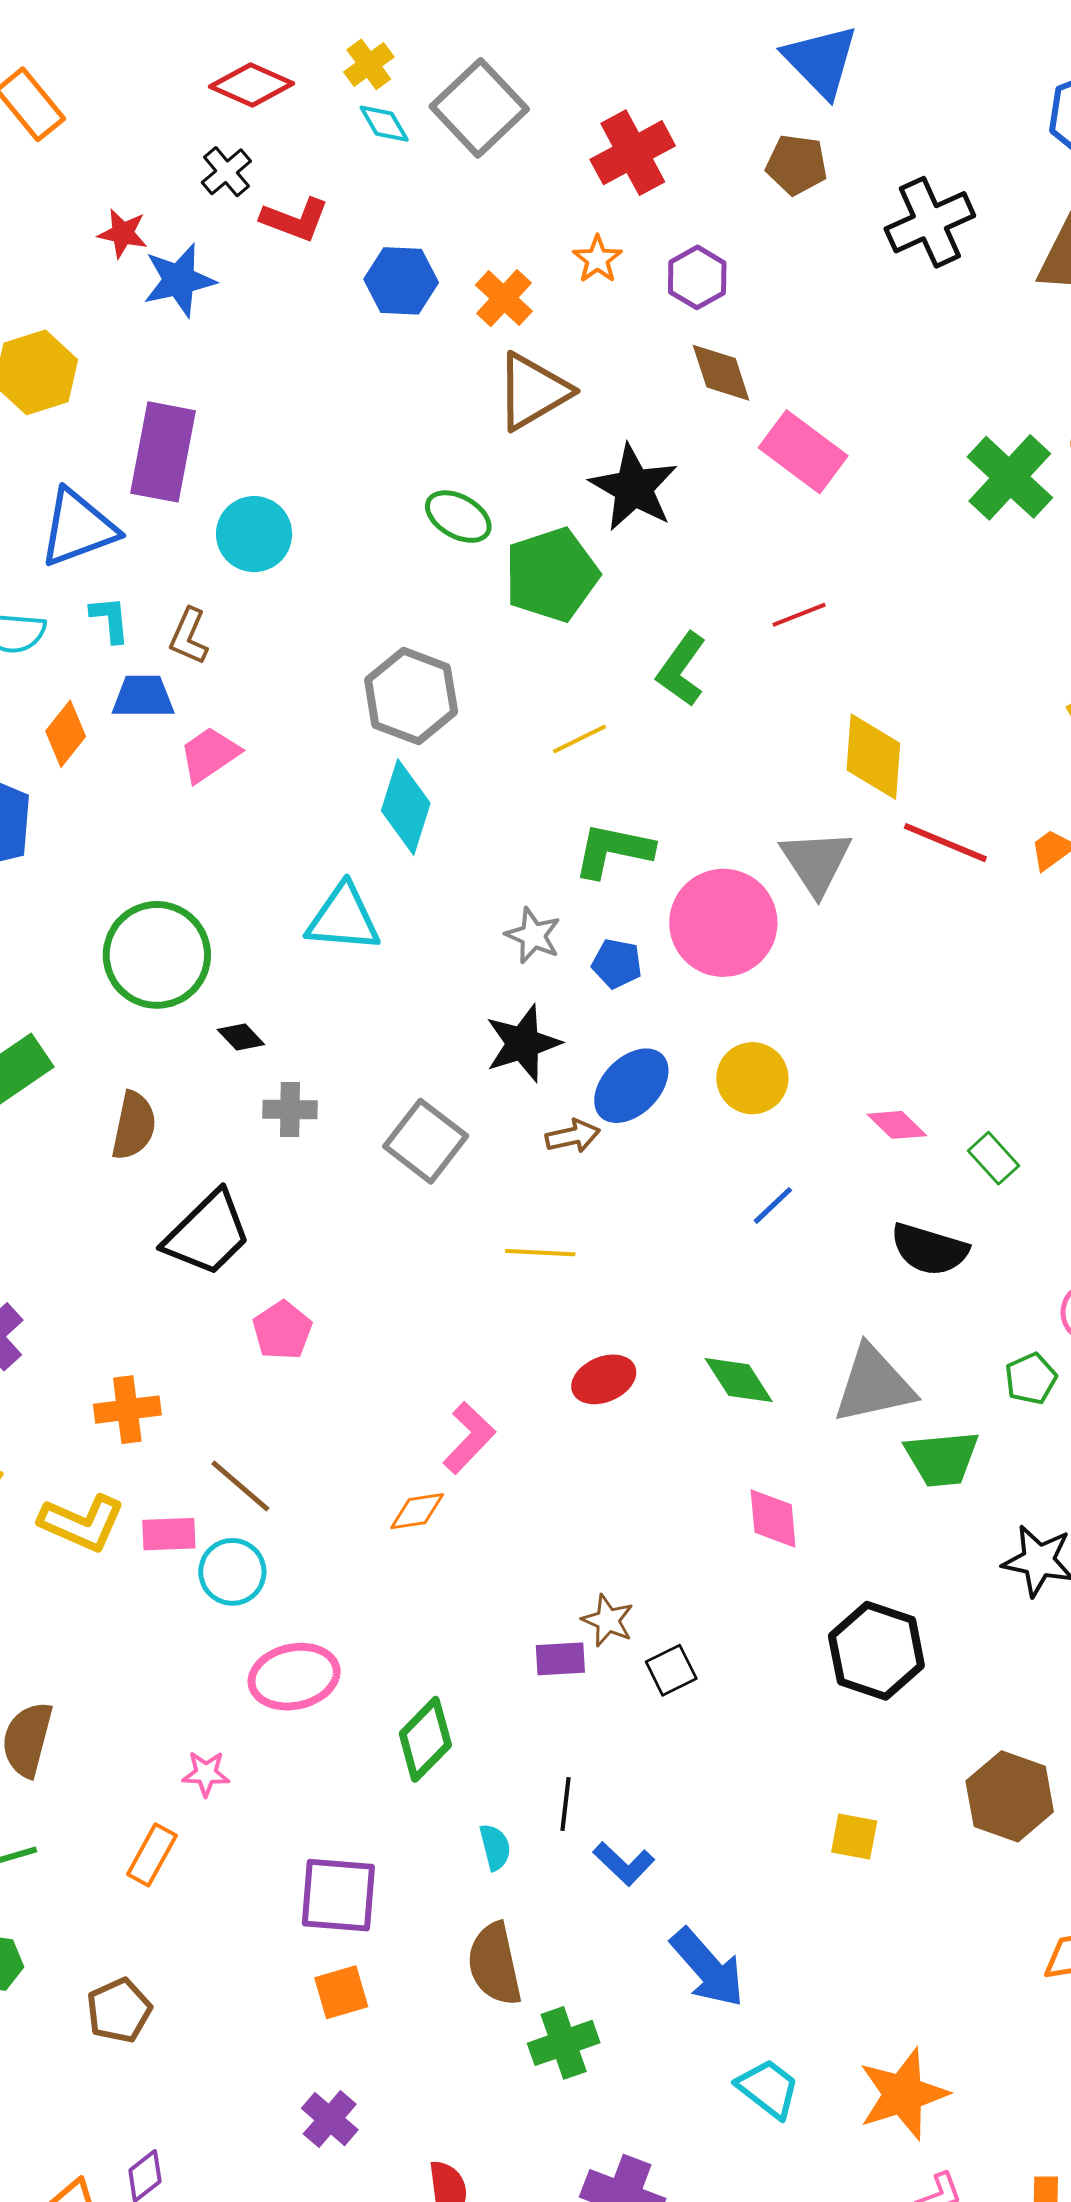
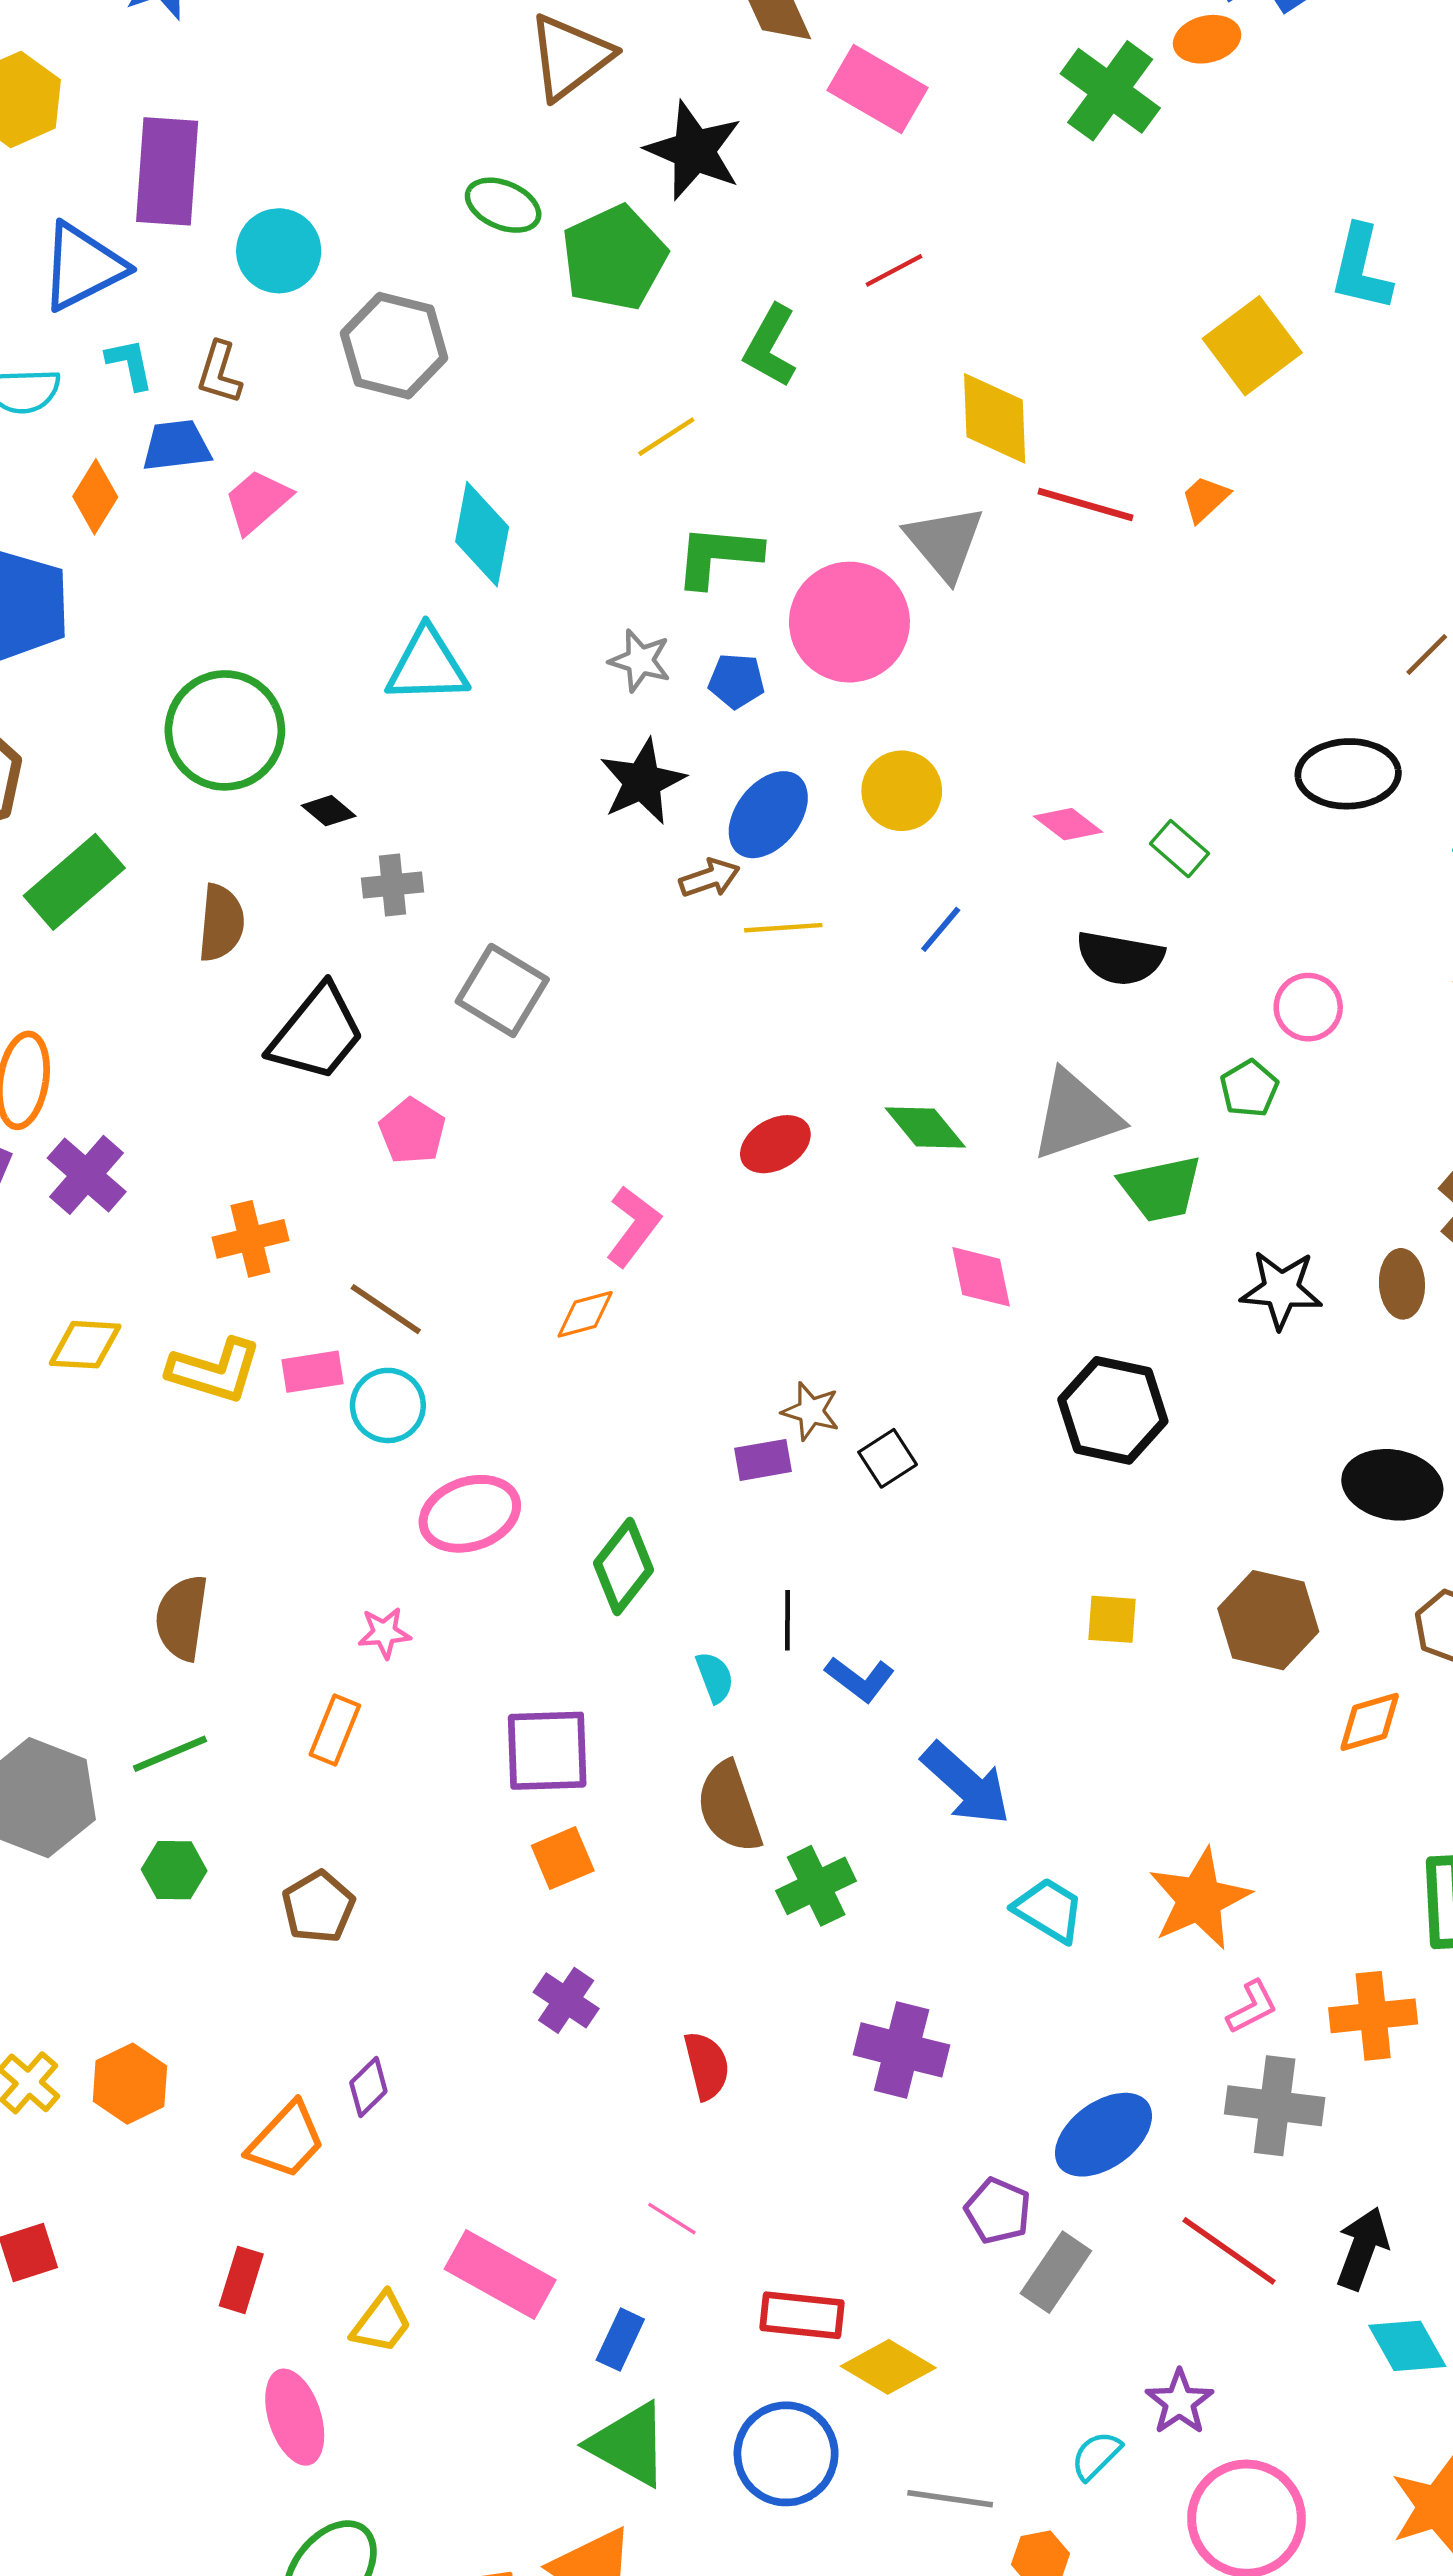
gray hexagon: (411, 696) -> (394, 346), moved
gray square: (426, 1141) -> (502, 990), moved
yellow line: (540, 1253) -> (783, 928), moved
brown hexagon: (1010, 1796) -> (1268, 1620), moved

